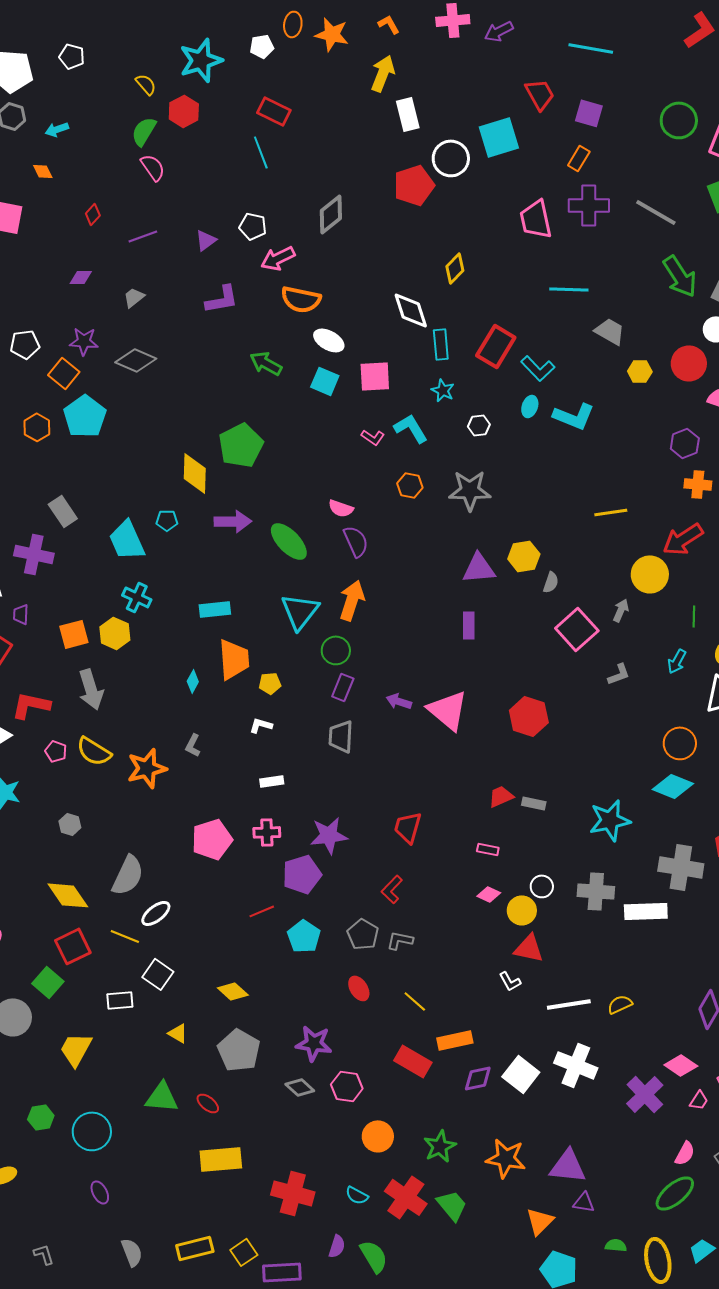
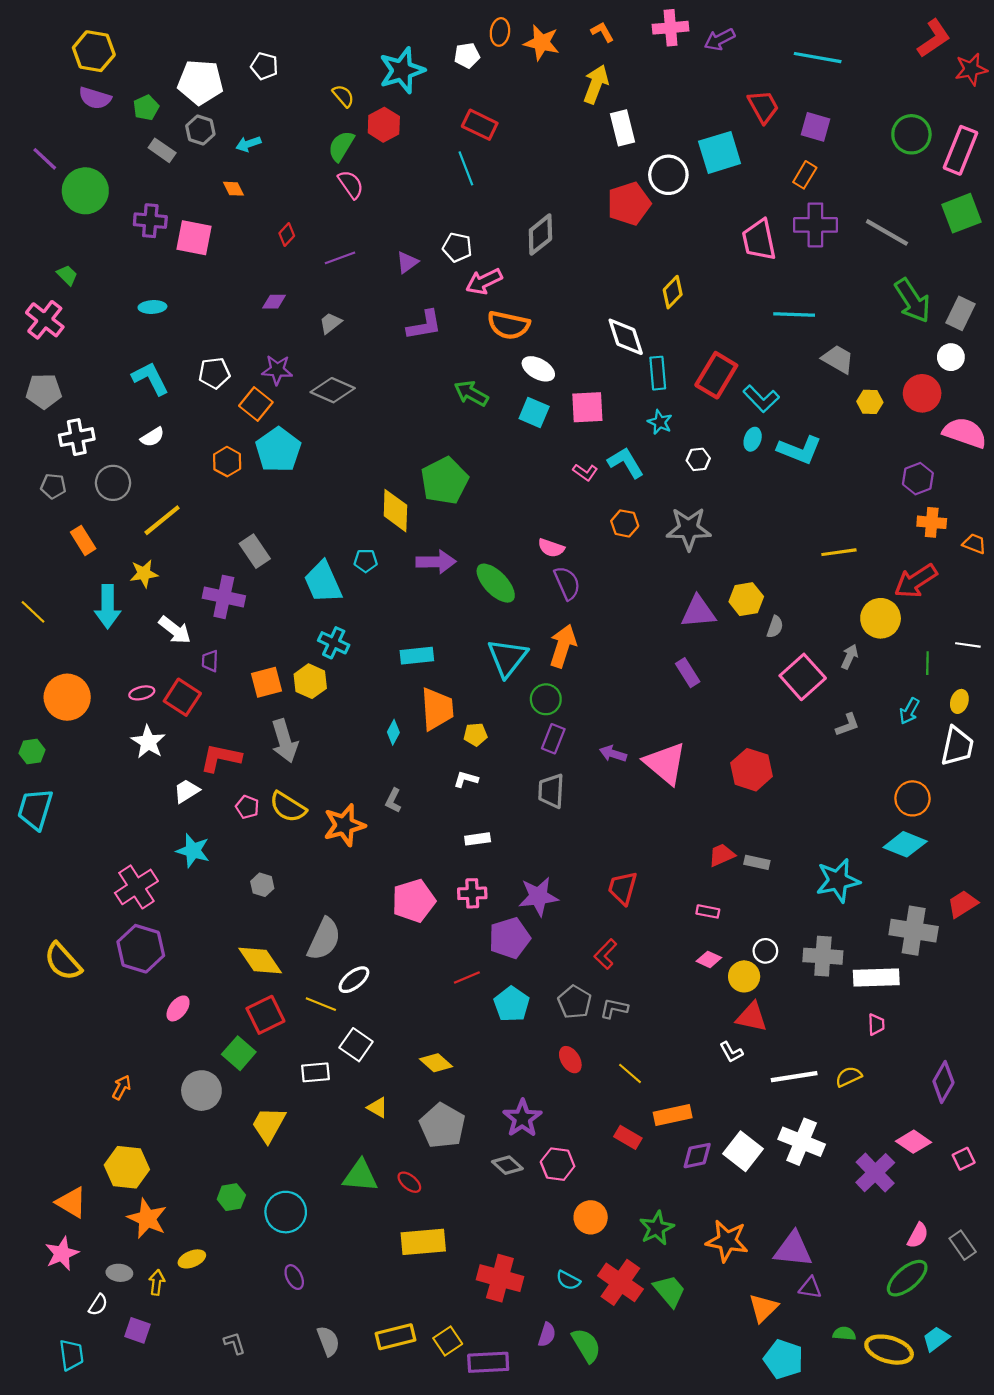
purple rectangle: (469, 625) -> (688, 673), turned -32
purple star: (314, 1043) -> (522, 1118), turned 30
red rectangle: (413, 1061) -> (628, 1137), size x0.7
pink trapezoid: (699, 1100) -> (876, 1024), moved, turned -35
yellow ellipse: (658, 1260) -> (889, 1350), turned -63

